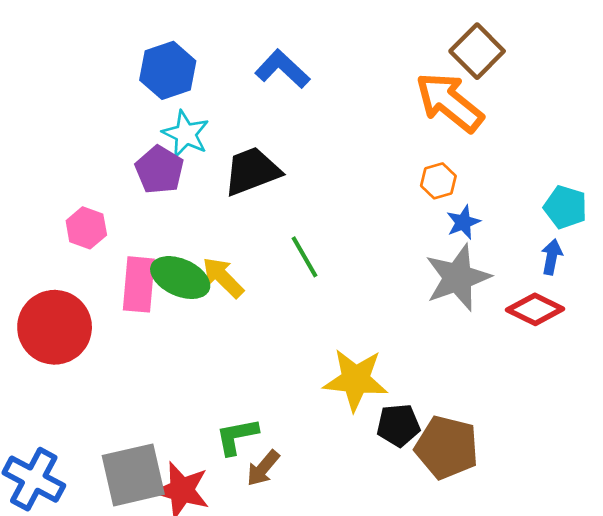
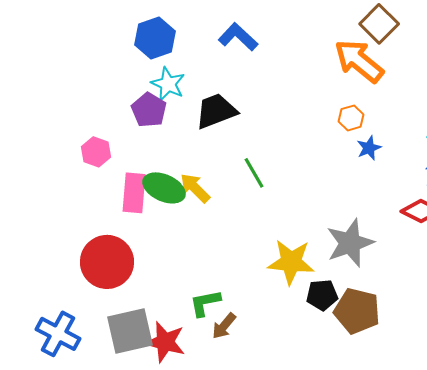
gray star: (458, 278) -> (350, 243), moved
red circle: (55, 327) -> (107, 262), moved

